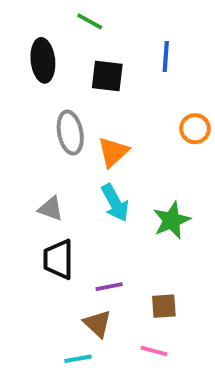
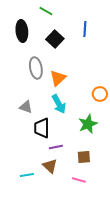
black square: (107, 76) -> (55, 39), turned 36
orange circle: (195, 129) -> (100, 94), moved
green star: (172, 220) -> (88, 124), moved
black trapezoid: (58, 259) -> (42, 128), moved
cyan line: (78, 359) -> (27, 175), moved

